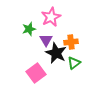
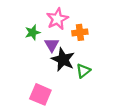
orange cross: (71, 42) -> (80, 32), moved
pink square: (36, 73) -> (40, 94), moved, turned -30

